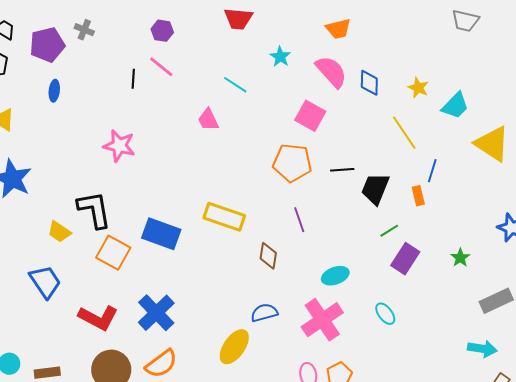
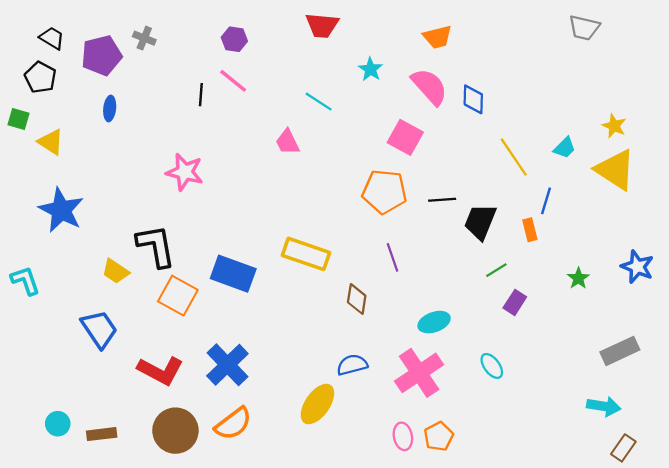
yellow star: (418, 88) -> (614, 126), moved
cyan trapezoid: (455, 106) -> (565, 148), moved, size x0.7
green star: (460, 258) -> (578, 278), moved
purple rectangle: (405, 259) -> (515, 302), size x0.7

